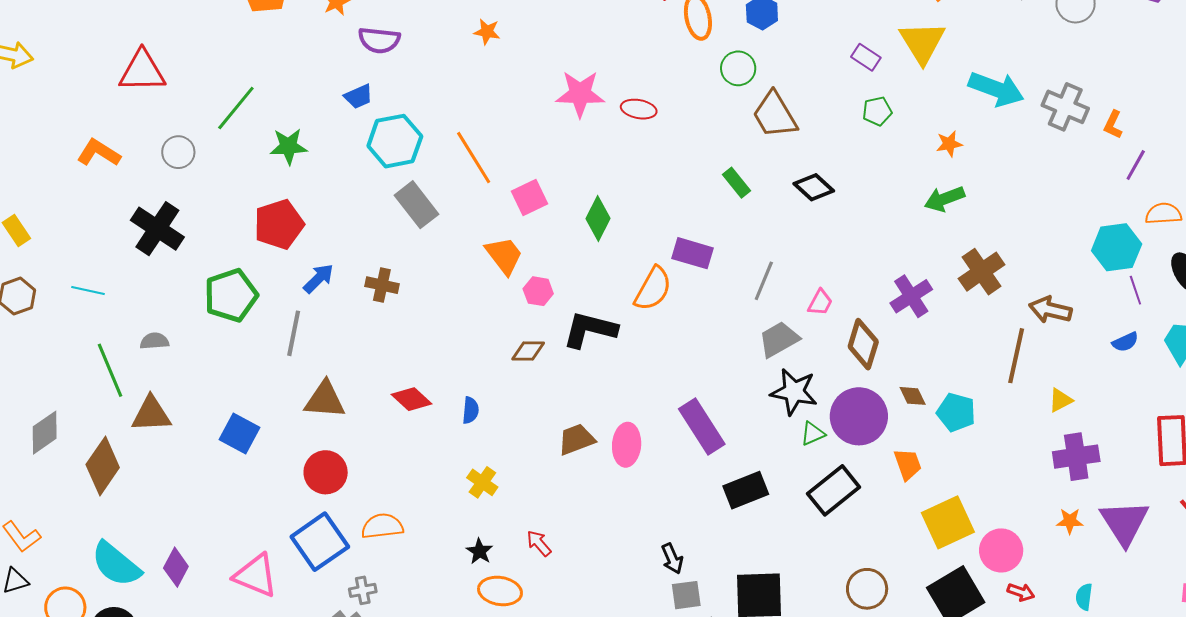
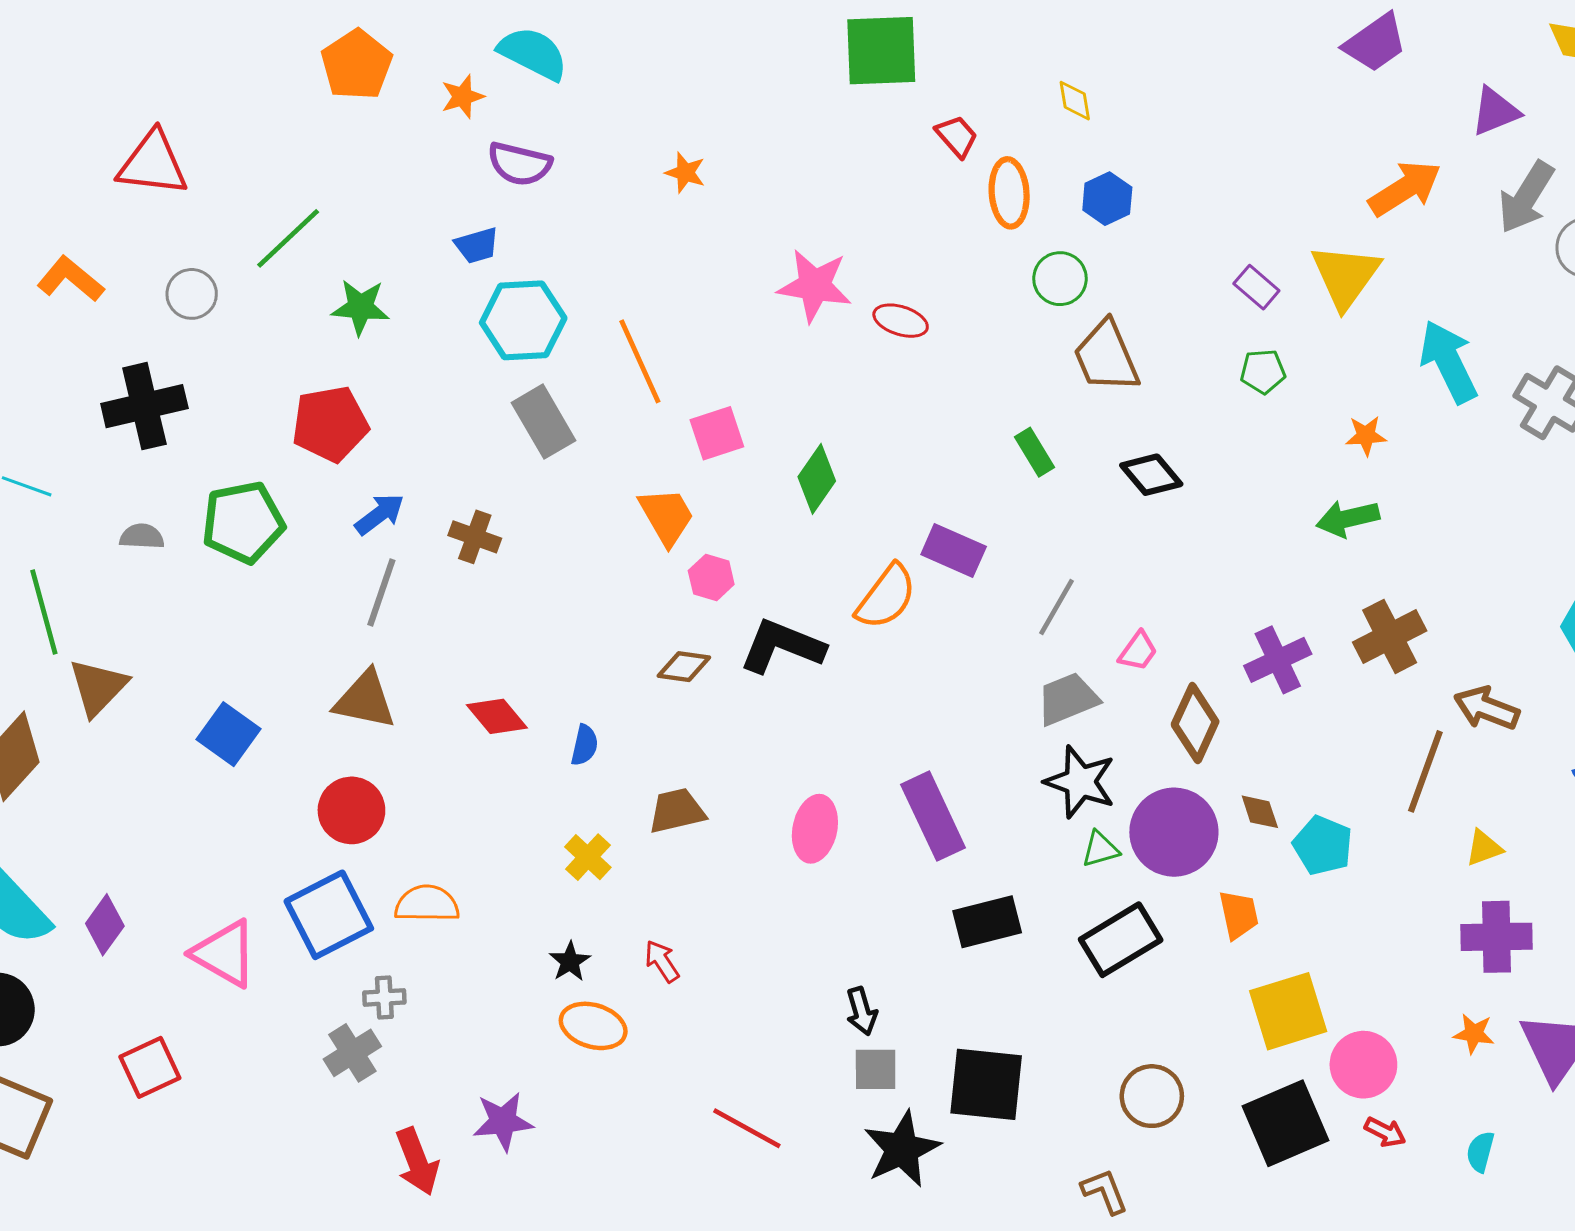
cyan arrow: (996, 89) -> (1448, 362), turned -144
black cross: (157, 229) -> (144, 406), turned 36
gray line: (294, 333) -> (381, 592), moved
gray semicircle: (154, 341) -> (142, 537), moved
brown triangle: (151, 414) -> (98, 687), turned -51
brown trapezoid: (576, 439) -> (677, 811), moved

